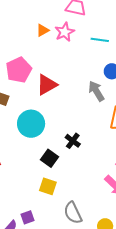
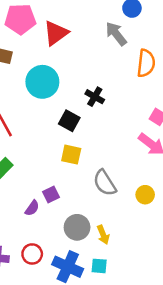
pink pentagon: (19, 70) -> (20, 19), turned 30

